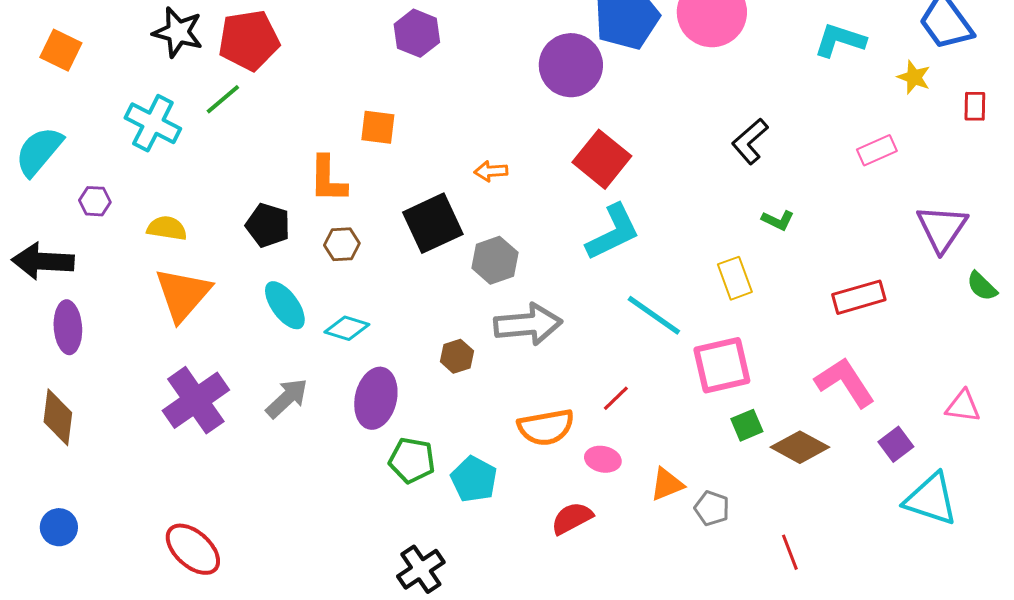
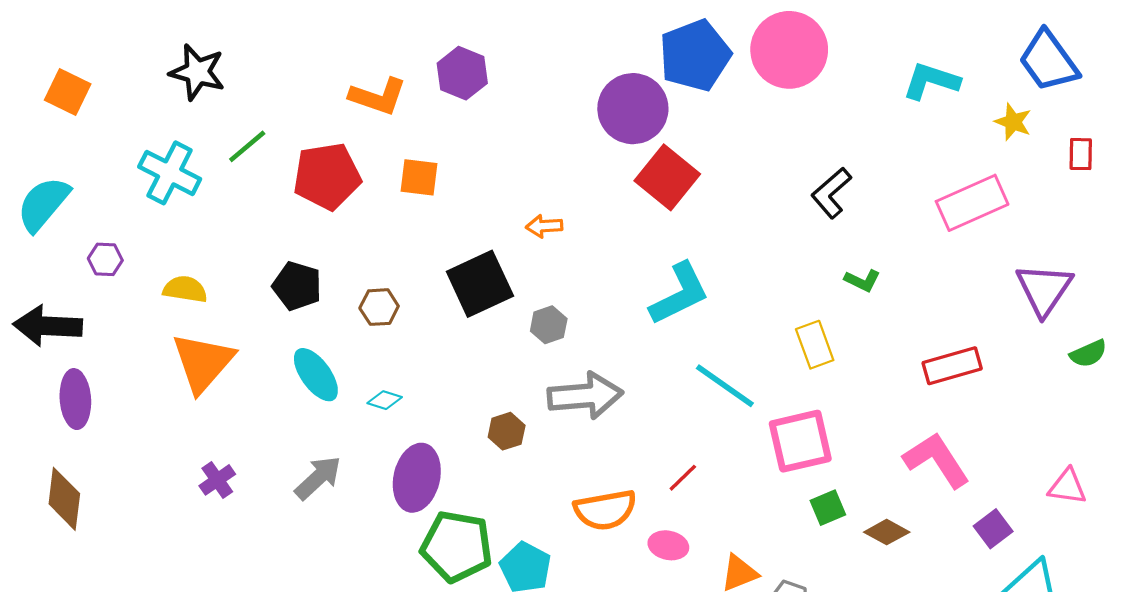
red pentagon: (249, 40) -> (327, 176), moved
pink rectangle: (877, 150) -> (972, 203), size x1.6
red square: (602, 159) -> (667, 177), moved
orange L-shape: (328, 179) -> (378, 96), moved, turned -72
gray hexagon: (495, 260) -> (549, 325), size x0.7
green semicircle: (982, 286) -> (1088, 354), turned -68
cyan diamond: (347, 328) -> (385, 400), size x0.7
purple cross: (196, 400) -> (217, 480), size x0.5
brown diamond: (800, 447) -> (887, 532), size x0.7
green pentagon: (412, 460) -> (457, 546), size x1.4

